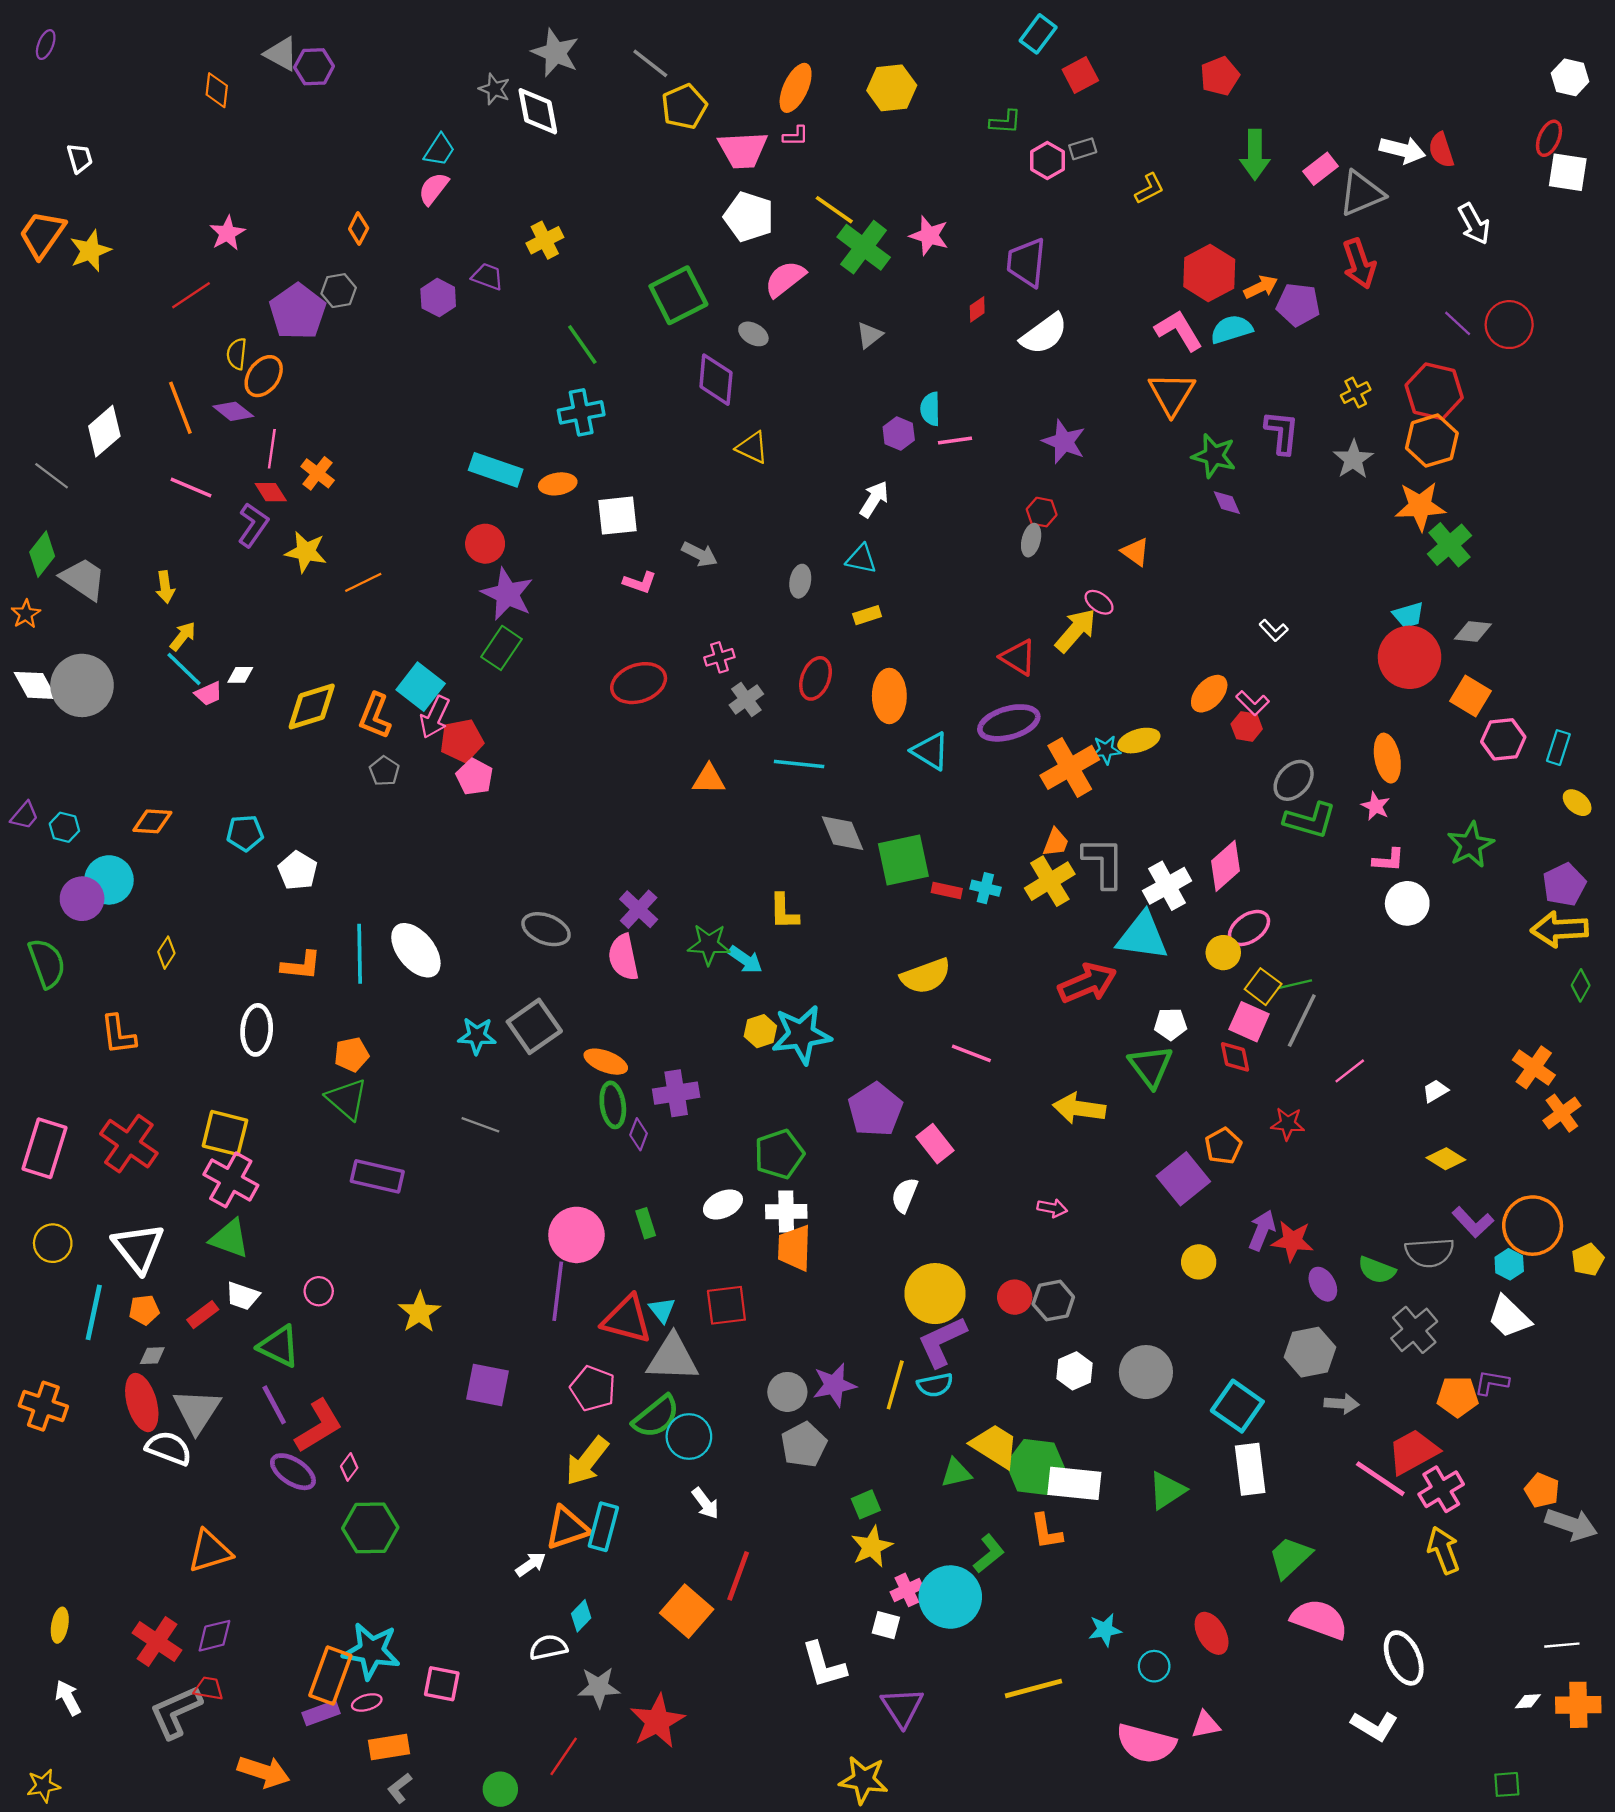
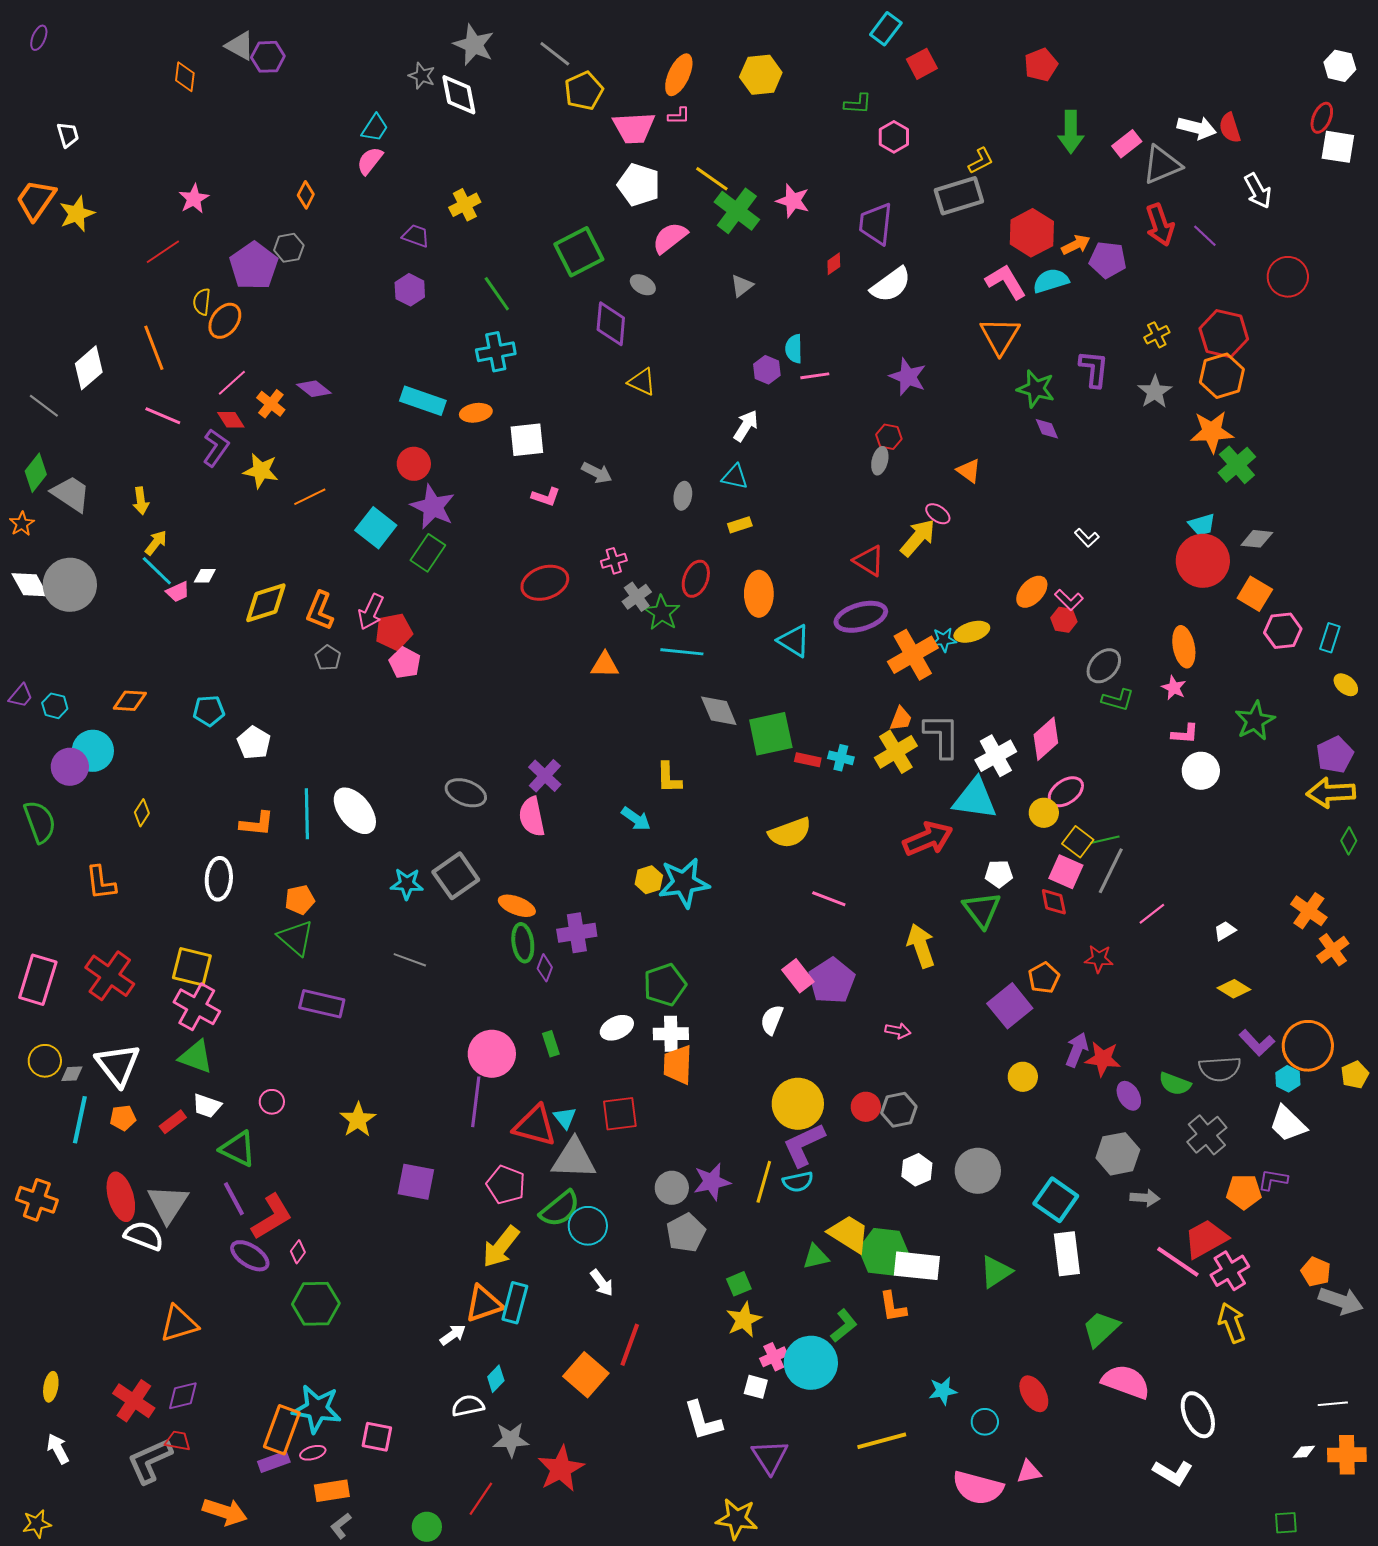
gray rectangle: (1083, 149) -> (959, 196), moved, size x2.0
purple hexagon: (438, 298) -> (410, 290), moved
purple line: (1458, 323) -> (1205, 236), moved
purple diamond: (233, 411) -> (314, 389), moved
pink line: (272, 449) -> (232, 383), turned 40
cyan square: (421, 687) -> (376, 528), moved
green L-shape: (1310, 820) -> (1118, 700), size x0.7
green star: (709, 944) -> (662, 613), moved, turned 30
yellow arrow: (1079, 1108) -> (921, 946), turned 63
purple pentagon: (875, 1110) -> (832, 981), moved
gray diamond: (152, 1356) -> (72, 1074), moved

